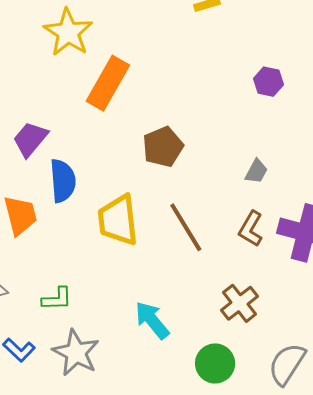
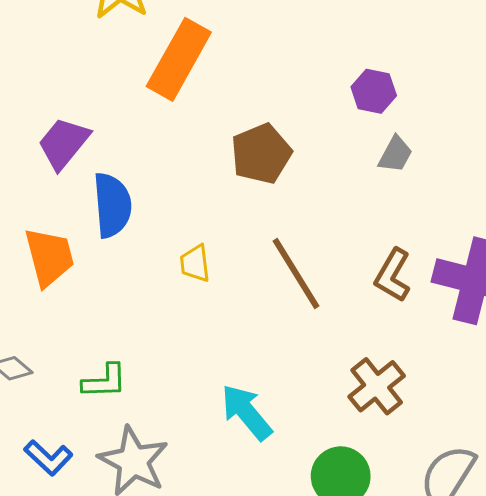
purple hexagon: (268, 82) -> (374, 91), moved
gray trapezoid: (256, 171) -> (395, 154), moved
yellow trapezoid: (118, 220) -> (195, 263), size x0.5

